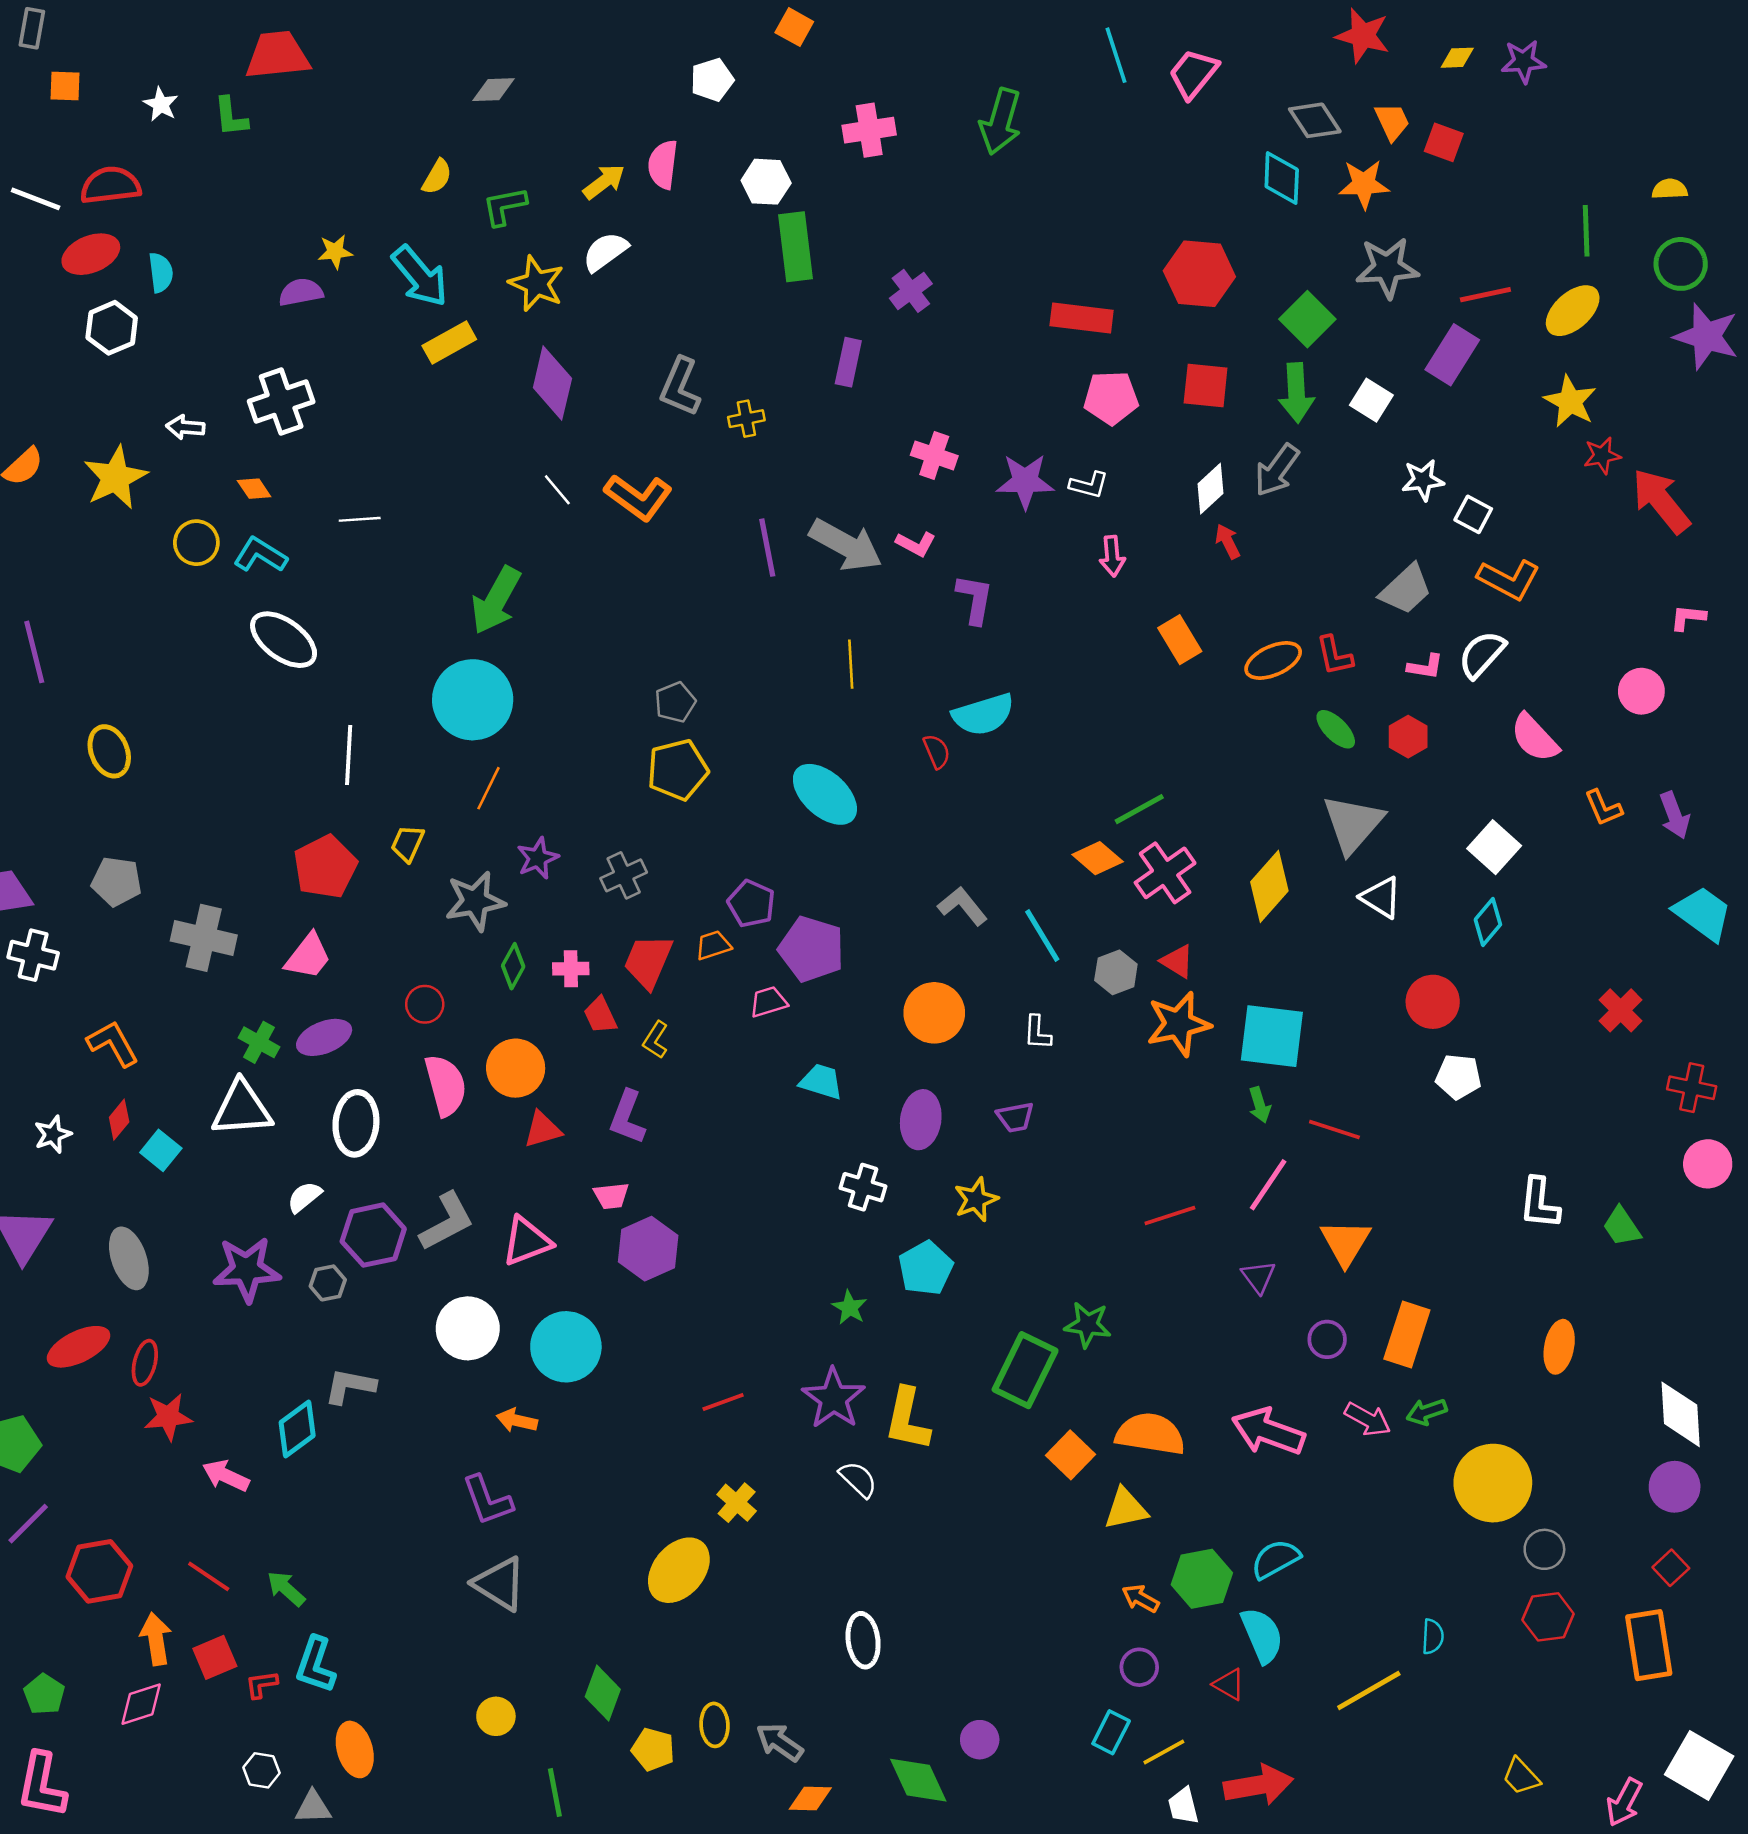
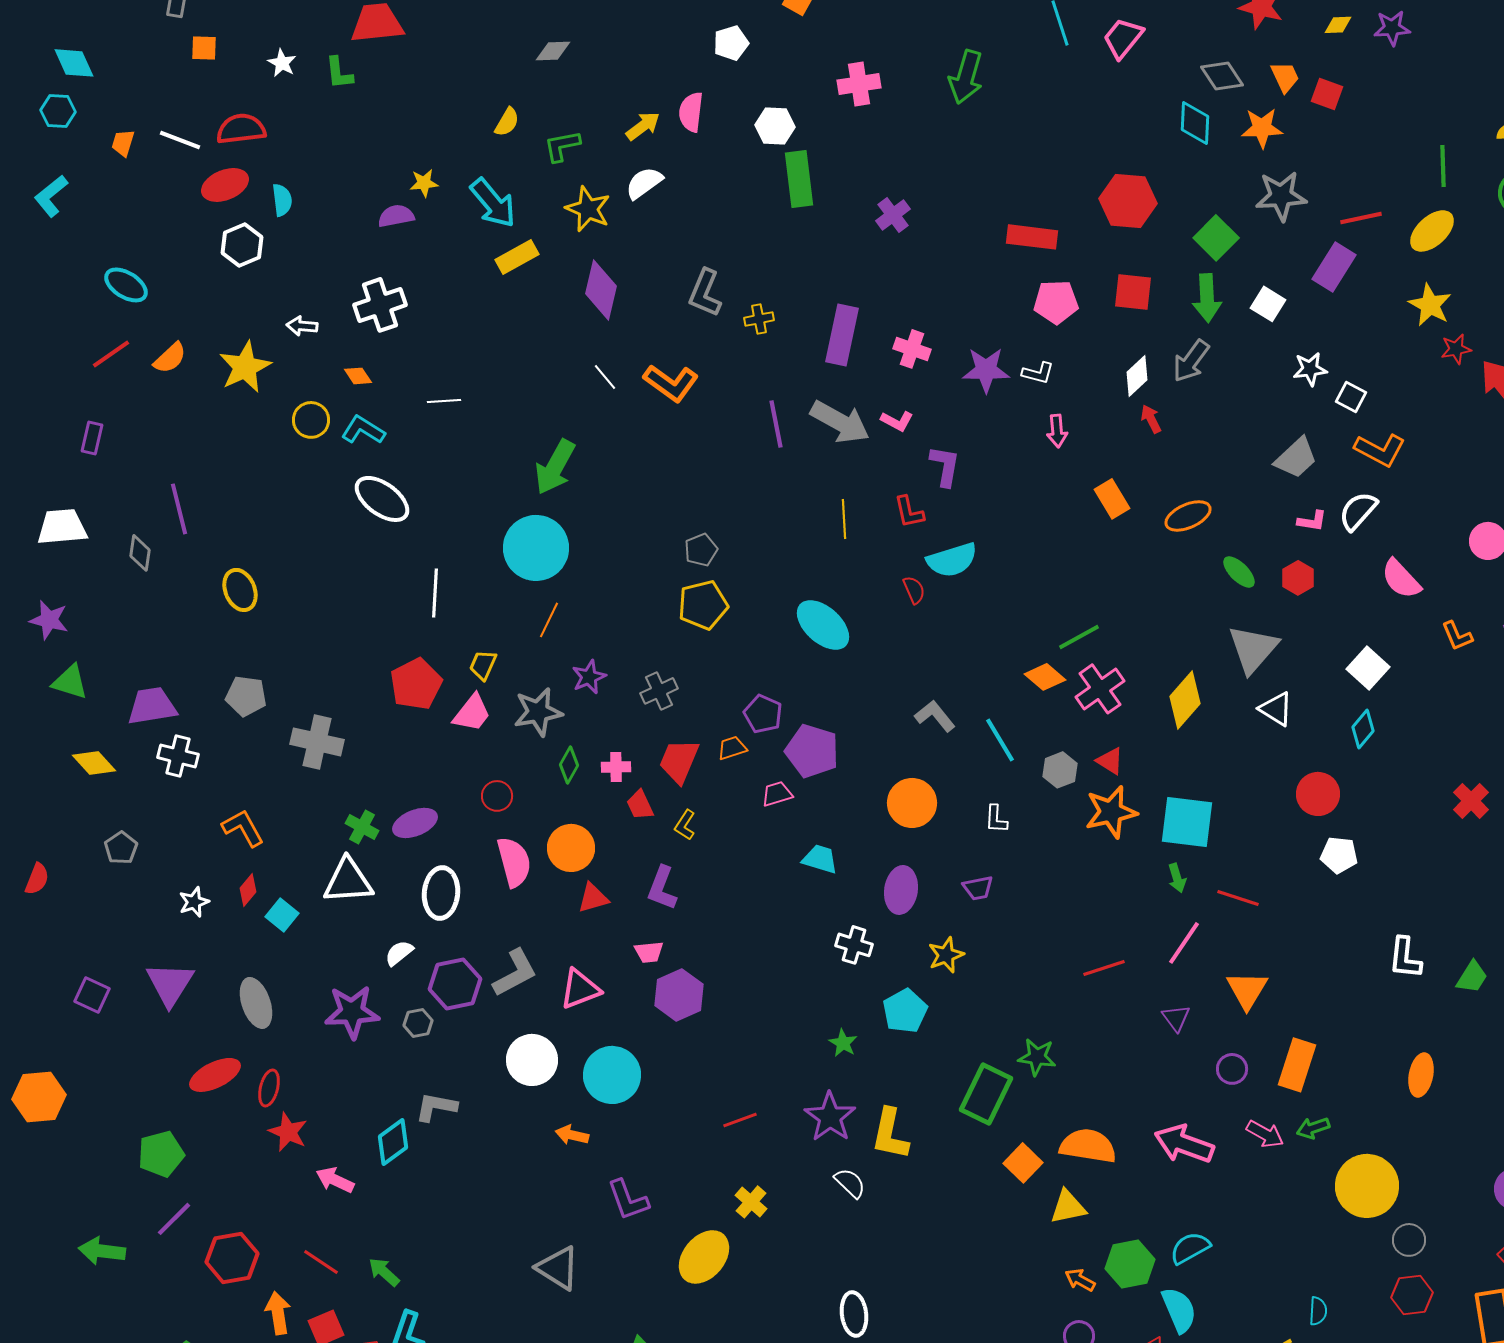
purple rectangle: (848, 362) -> (842, 335), moved, size x1.5
red L-shape: (1334, 656) -> (909, 512), moved
pink trapezoid: (308, 956) -> (472, 713), moved
green trapezoid: (1622, 1226) -> (1472, 977), turned -114
red star: (168, 1417) -> (288, 1132), turned 30
purple L-shape: (487, 1500) -> (628, 1200), moved

